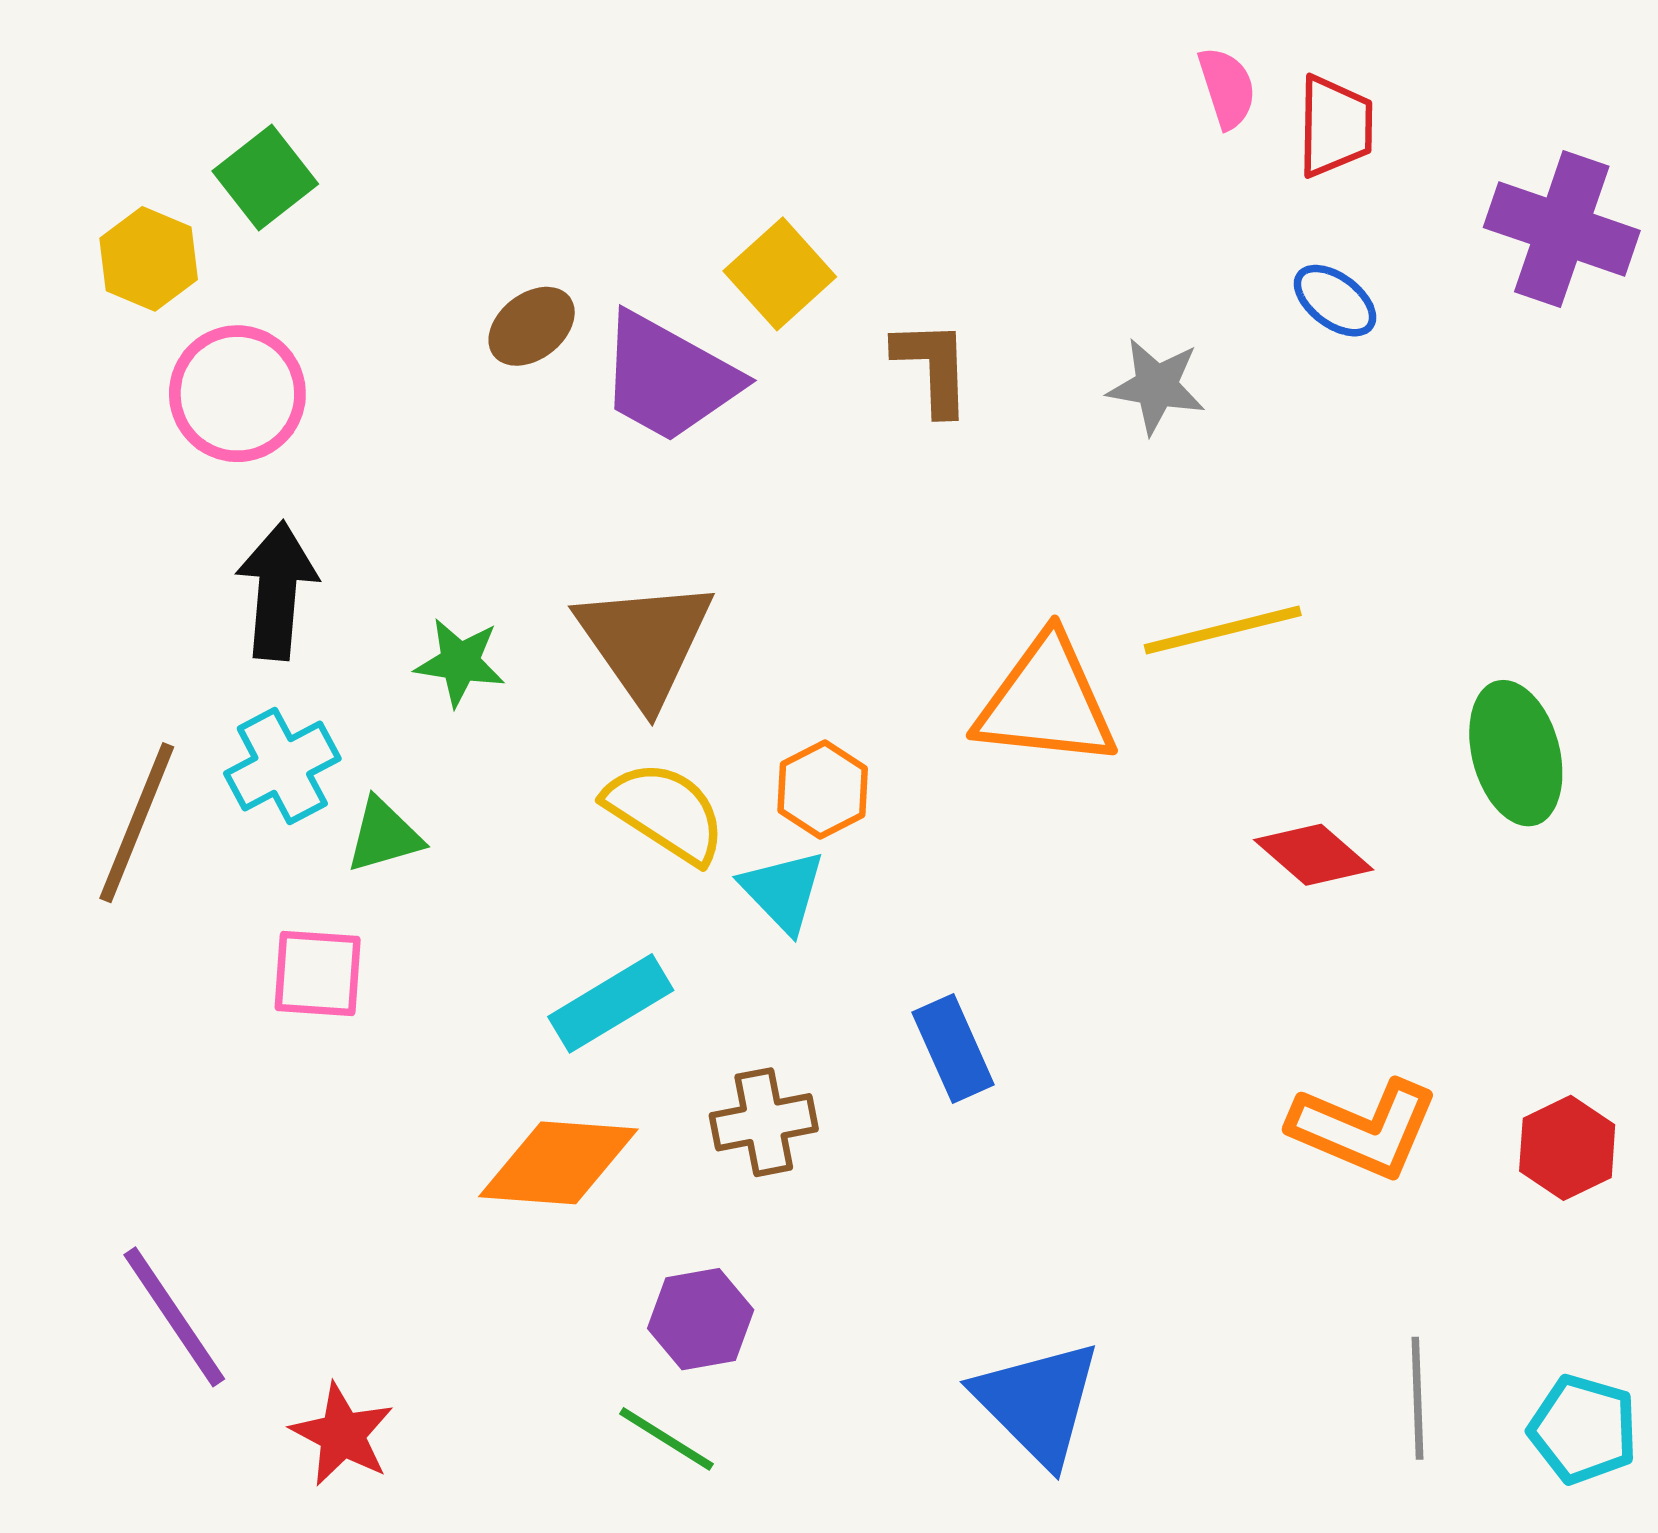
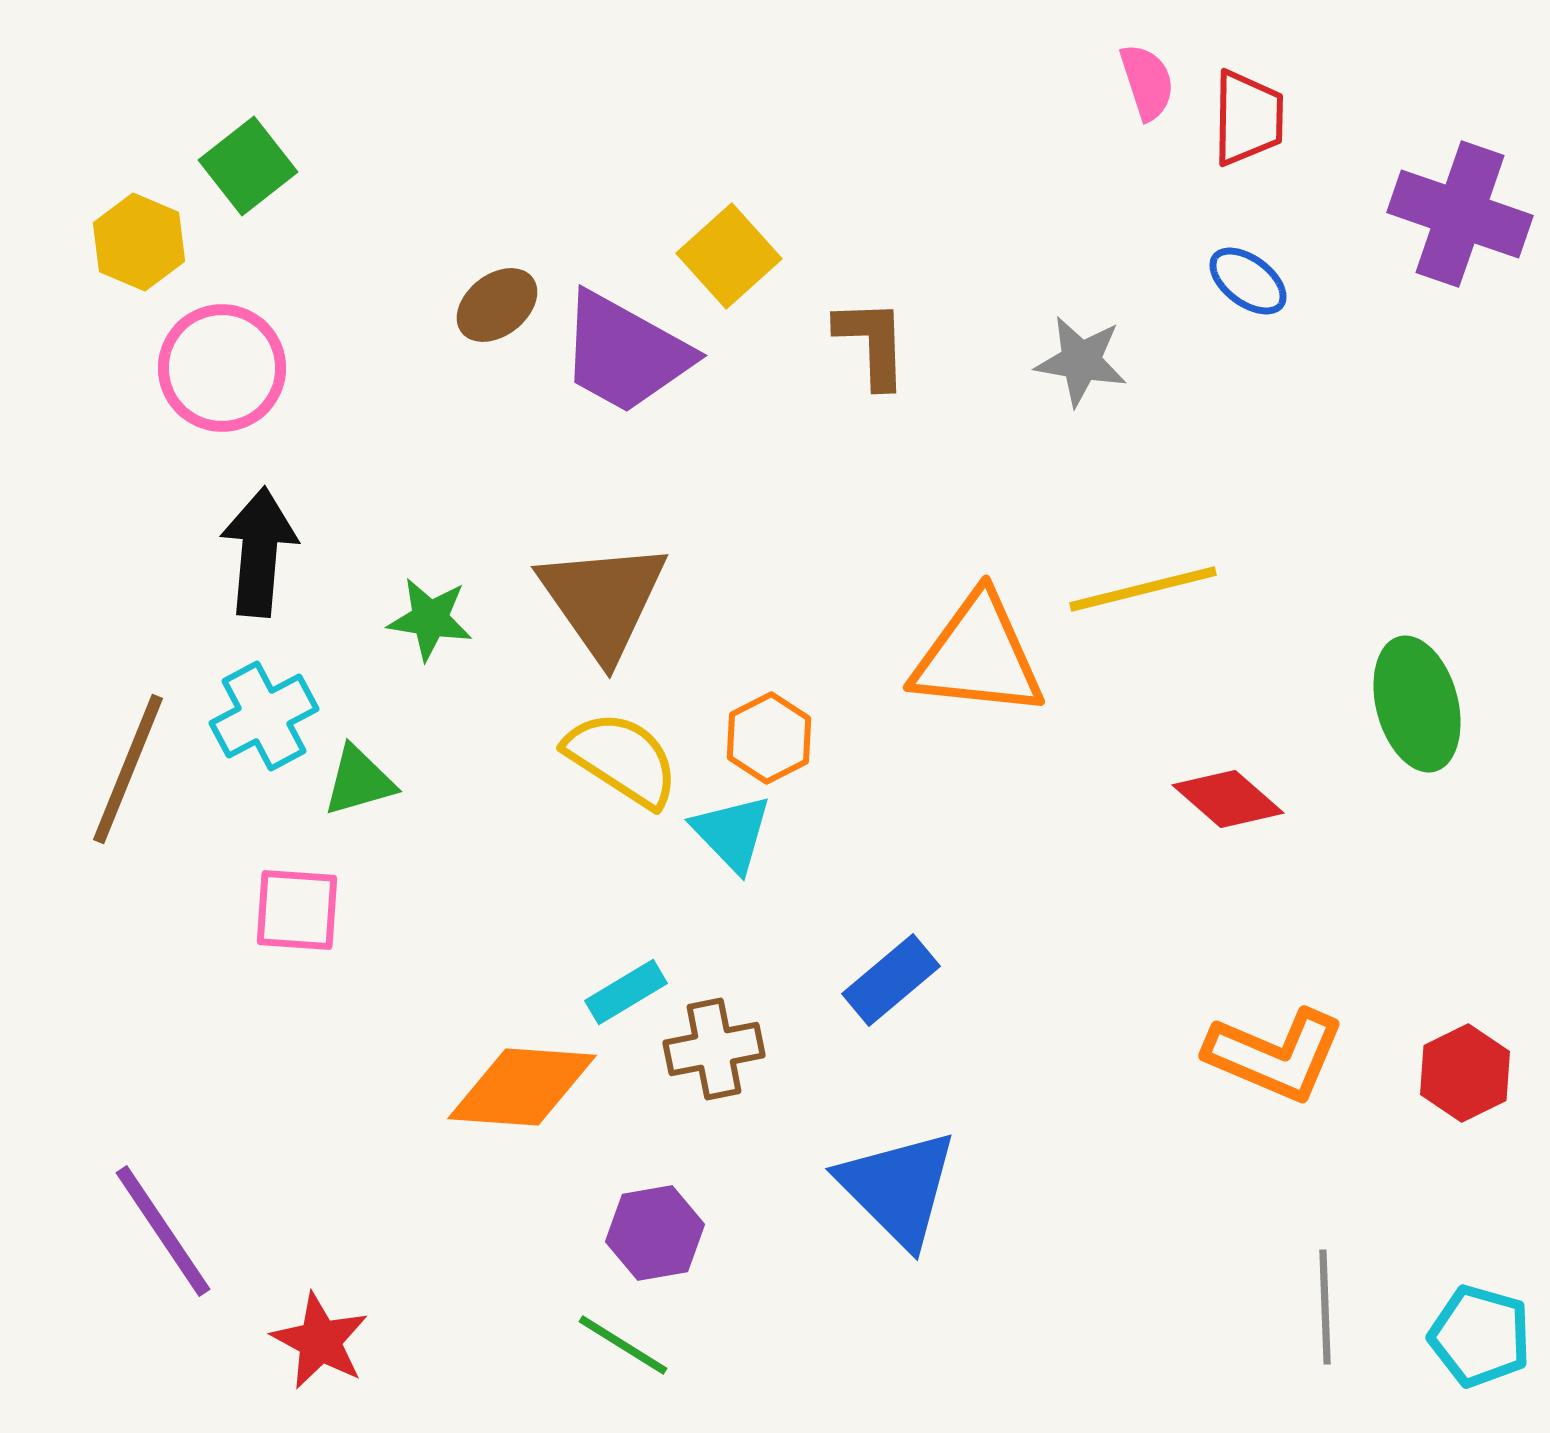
cyan rectangle: (611, 1003) -> (626, 992), moved, size x0.7
blue rectangle: (953, 1048) -> (891, 980), turned 74
blue triangle: (1038, 1402) -> (898, 1188), moved

